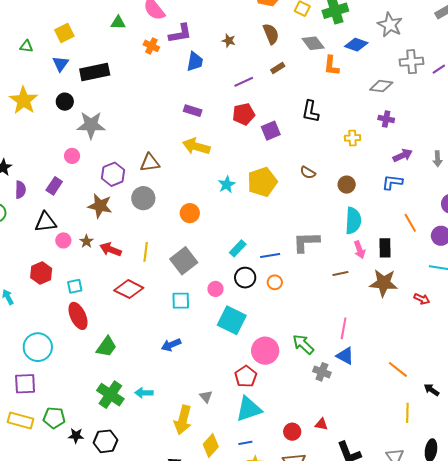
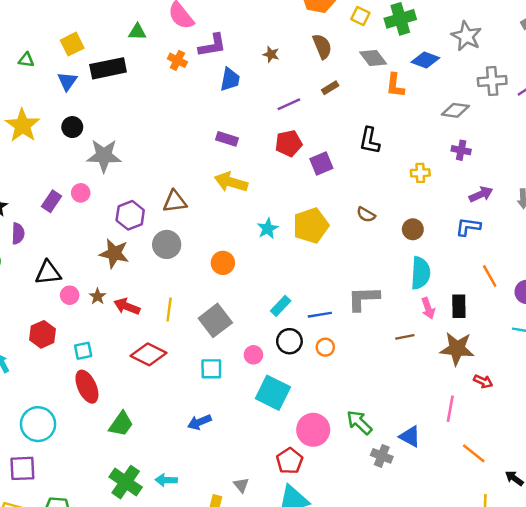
black rectangle: (95, 72) -> (108, 68), moved
purple rectangle: (54, 186) -> (51, 201), moved
red arrow: (422, 299) -> (483, 381), moved
pink line: (344, 328) -> (450, 409), moved

